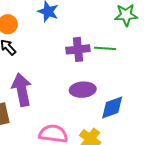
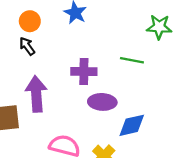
purple cross: (78, 49) -> (84, 72), moved

